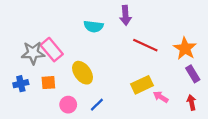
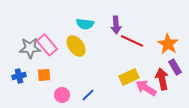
purple arrow: (125, 15) -> (116, 25), moved
yellow ellipse: (83, 73) -> (76, 46), moved
pink arrow: (161, 97) -> (146, 88), size x1.5
red arrow: (192, 102) -> (162, 79), moved, size x1.5

